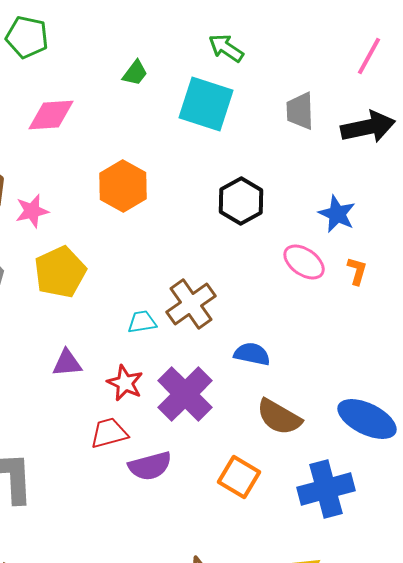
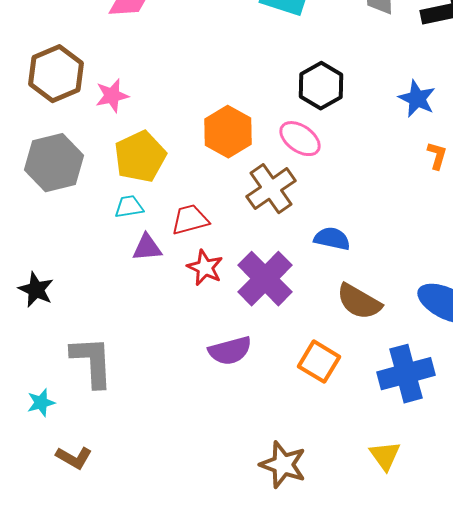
orange hexagon: (123, 186) -> (228, 132), moved
pink ellipse: (304, 262) -> (300, 139), moved
cyan trapezoid: (142, 322) -> (129, 207), moved
red trapezoid: (109, 433) -> (190, 220), moved

